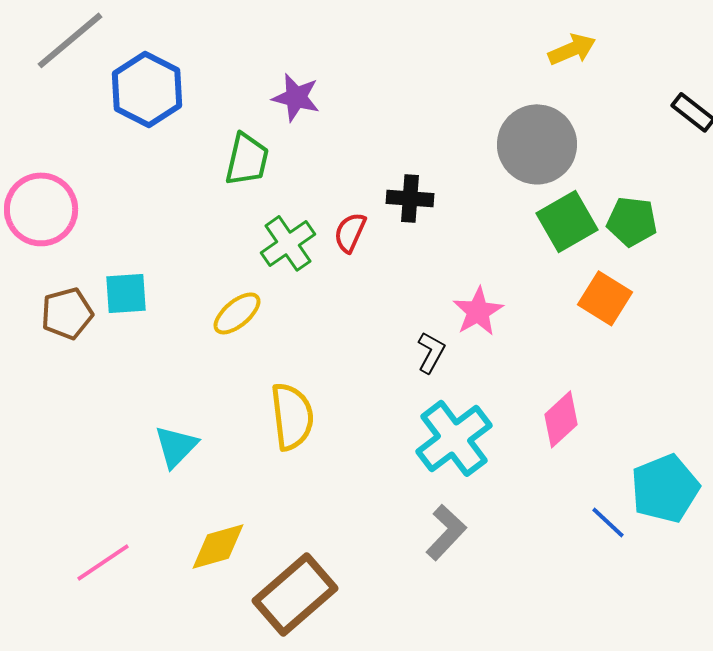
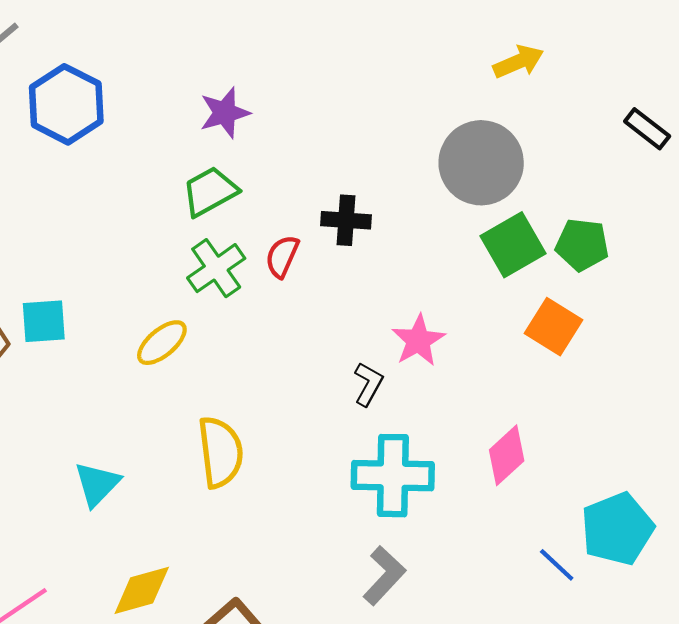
purple star: (296, 97) -> (225, 113), turned -30
green trapezoid: (247, 159) -> (210, 192), moved, turned -132
cyan cross: (454, 438) -> (393, 476), turned 38

